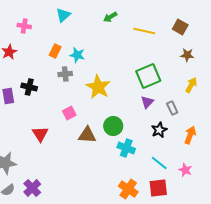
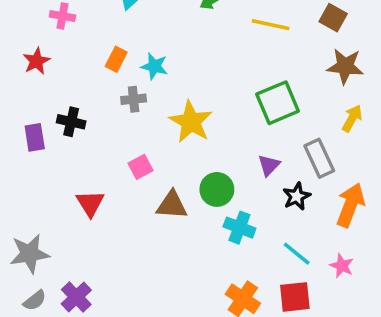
brown star: (187, 55) -> (345, 66), size x1.5
purple triangle: (147, 102) -> (269, 165), moved
gray rectangle: (172, 108) -> (319, 158), size x1.5
orange arrow: (190, 135) -> (350, 205), size x1.4

